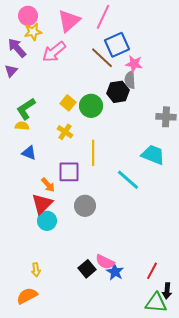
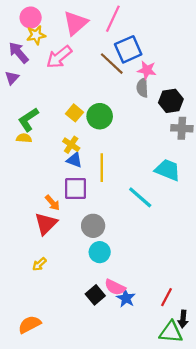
black hexagon: (118, 92) -> (171, 101), moved
blue triangle: (29, 153) -> (74, 160), moved
cyan circle: (47, 221) -> (100, 252), moved
yellow arrow: (36, 270) -> (39, 264), moved, turned 56

